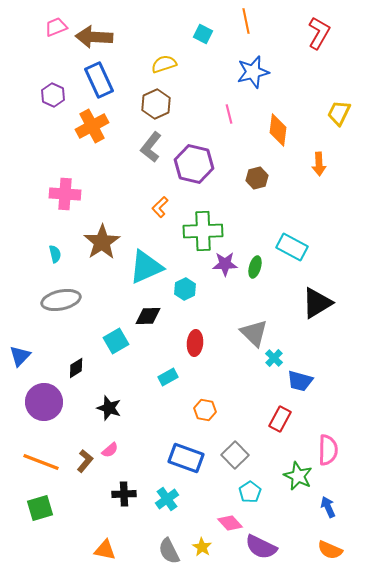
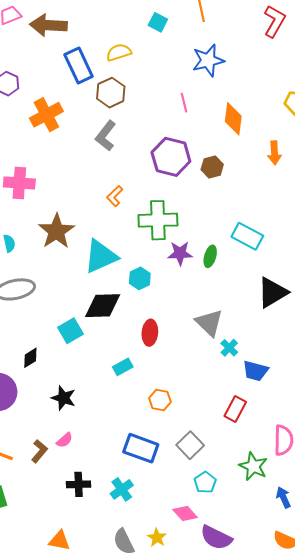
blue rectangle: (99, 80) -> (79, 65), moved
purple hexagon: (194, 164) -> (171, 157), moved
black diamond: (148, 316) -> (103, 306), size x1.4

